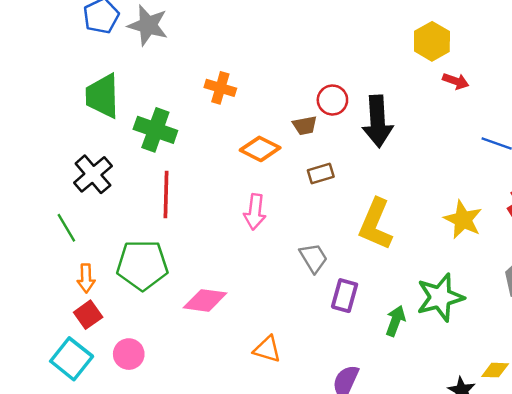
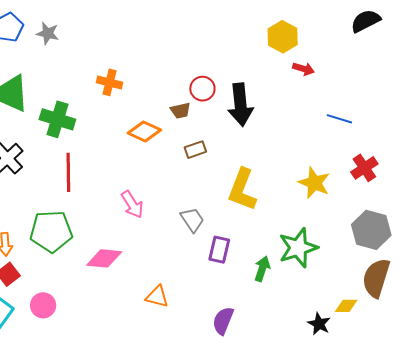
gray star: (148, 25) -> (48, 33), size x0.7
pink arrow: (255, 212) -> (132, 204), moved, turned -36

